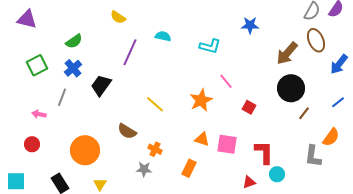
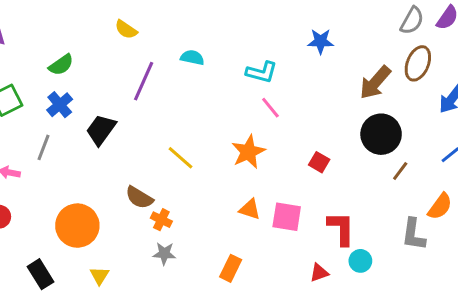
brown ellipse: (316, 40) -> (418, 63), turned 45
pink line: (226, 81) -> (270, 108), moved
orange cross: (155, 149) -> (161, 220), moved
orange rectangle: (189, 168) -> (231, 268), moved

